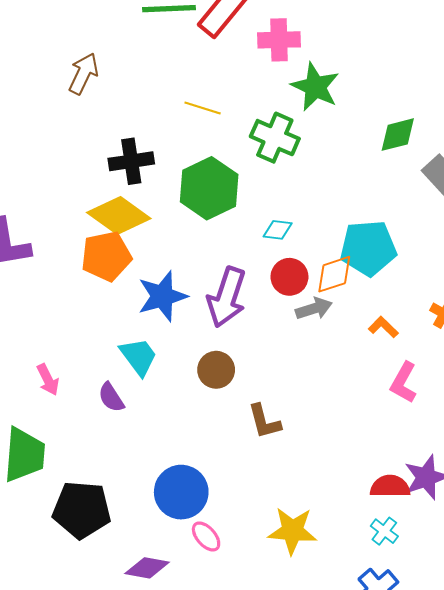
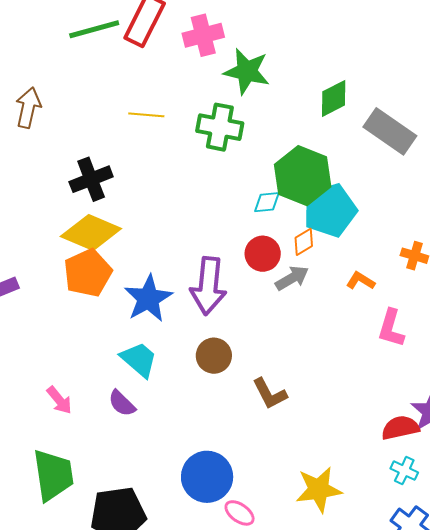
green hexagon: (209, 188) -> (303, 176), moved
cyan diamond: (278, 230) -> (267, 202), moved
orange diamond: (334, 274) -> (304, 242), size x0.7

